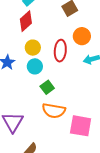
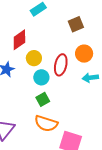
red diamond: (26, 21) -> (19, 40), moved
cyan circle: (35, 66) -> (41, 77), moved

